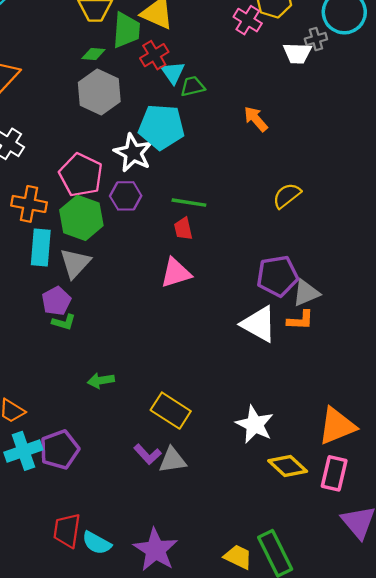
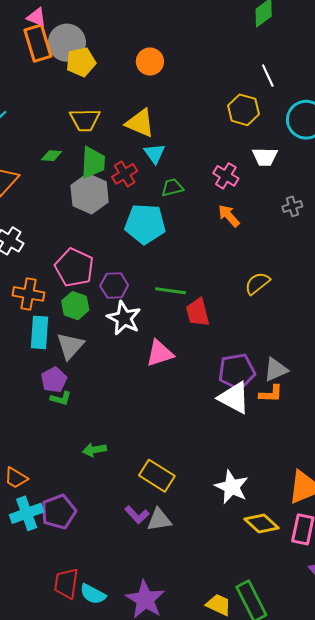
pink cross: (248, 20) -> (226, 176), moved
green trapezoid: (126, 30) -> (93, 163), moved
gray cross: (316, 39) -> (292, 206), moved
green diamond: (93, 54) -> (52, 156), moved
red cross: (154, 55) -> (125, 174), moved
cyan triangle: (173, 72) -> (155, 153), moved
white star: (133, 153) -> (124, 318), moved
green hexagon: (81, 218) -> (75, 306), size x0.7
red trapezoid: (183, 229) -> (198, 312), moved, size x1.4
purple pentagon: (277, 276) -> (237, 372), moved

